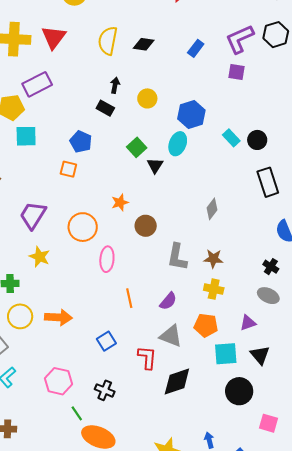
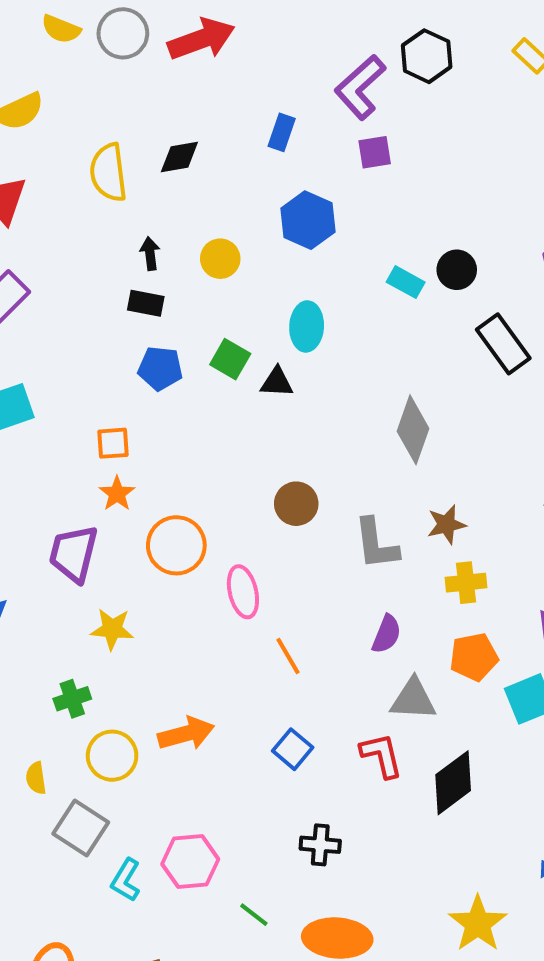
blue hexagon: (191, 114) -> (308, 220), moved
blue pentagon: (81, 142) -> (160, 368), moved
black triangle: (155, 165) -> (277, 382), turned -42
orange star: (120, 202) -> (117, 494), moved
gray diamond: (212, 209) -> (413, 430), size x1.5
orange line: (129, 298) -> (288, 656), moved
pink hexagon: (59, 381) -> (190, 862), moved
green line: (77, 413) -> (254, 915), moved

